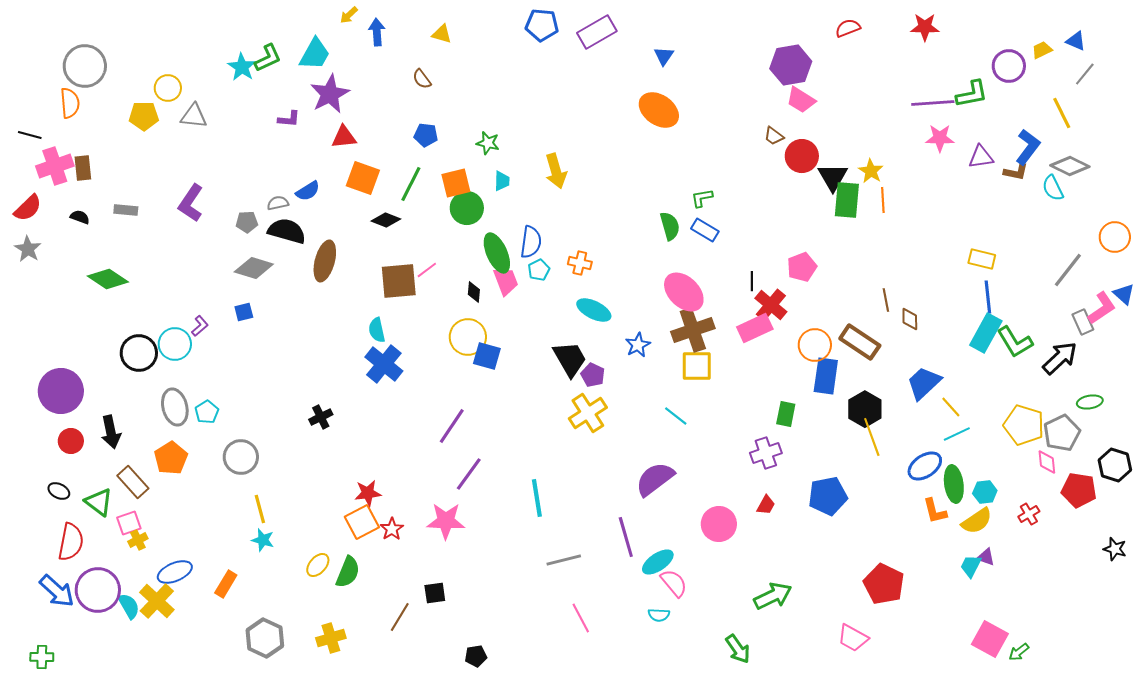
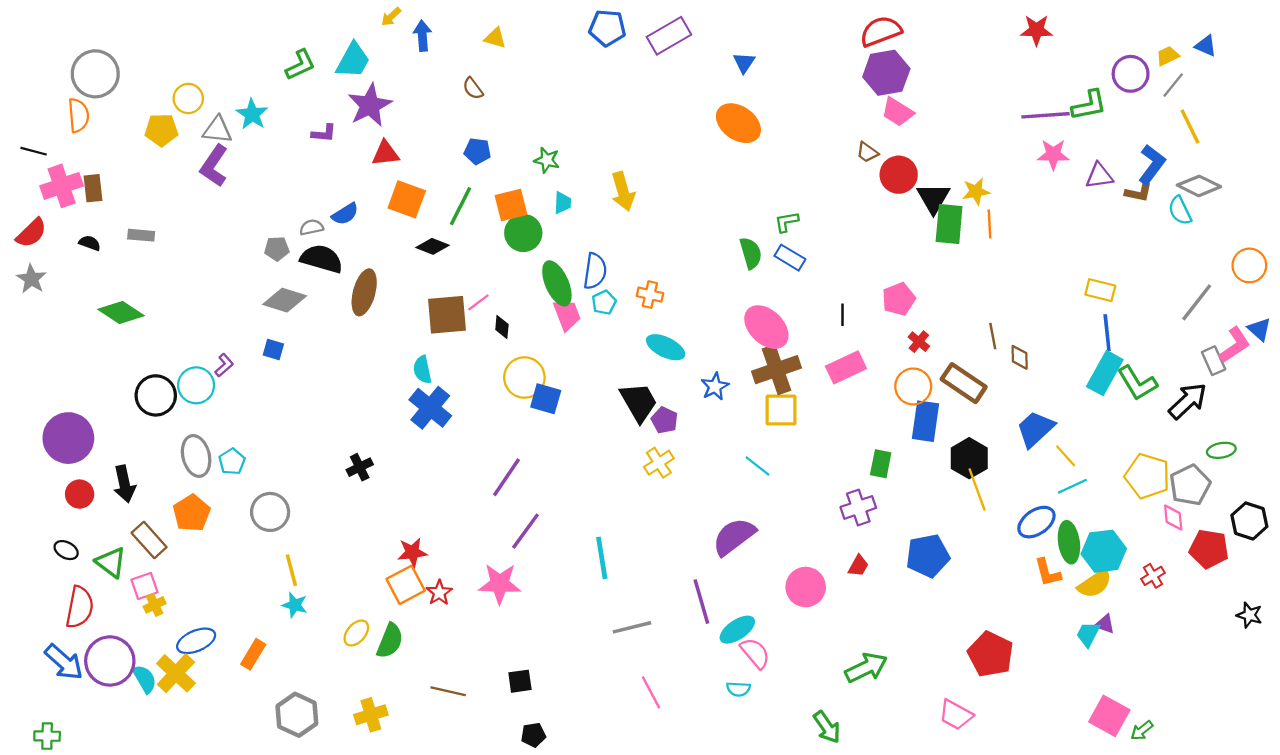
red semicircle: (848, 28) -> (881, 31), moved, size x1.5
cyan star: (242, 67) -> (252, 114), moved
gray line: (1085, 74) -> (1173, 85), moved
yellow star: (871, 171) -> (976, 191), turned 30
purple L-shape: (191, 203) -> (214, 166), moved
black diamond: (474, 292) -> (502, 327), moved
red cross: (771, 305) -> (919, 342), moved, size x0.6
blue square: (244, 312) -> (273, 349), turned 30
yellow cross: (588, 413) -> (659, 463), size x0.7
cyan hexagon: (985, 492) -> (1104, 551), size x1.6
black square: (435, 593) -> (520, 681), moved
brown line: (400, 617) -> (448, 691), turned 72

